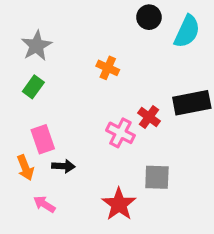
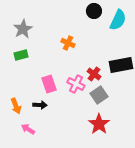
green rectangle: (33, 87) -> (21, 55), turned 40
pink rectangle: (43, 139) -> (49, 84), moved
gray square: (157, 177) -> (99, 95), moved, turned -36
red star: (119, 204) -> (99, 124), moved

